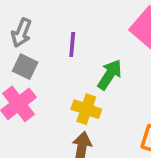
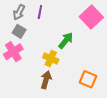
purple line: (72, 44) -> (40, 12), moved

